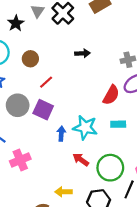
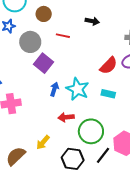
red line: (46, 82) -> (63, 36), moved, turned 40
gray circle: (18, 105) -> (30, 42), moved
red arrow: (81, 160) -> (66, 117), turned -56
yellow arrow: (63, 192) -> (43, 142), turned -63

